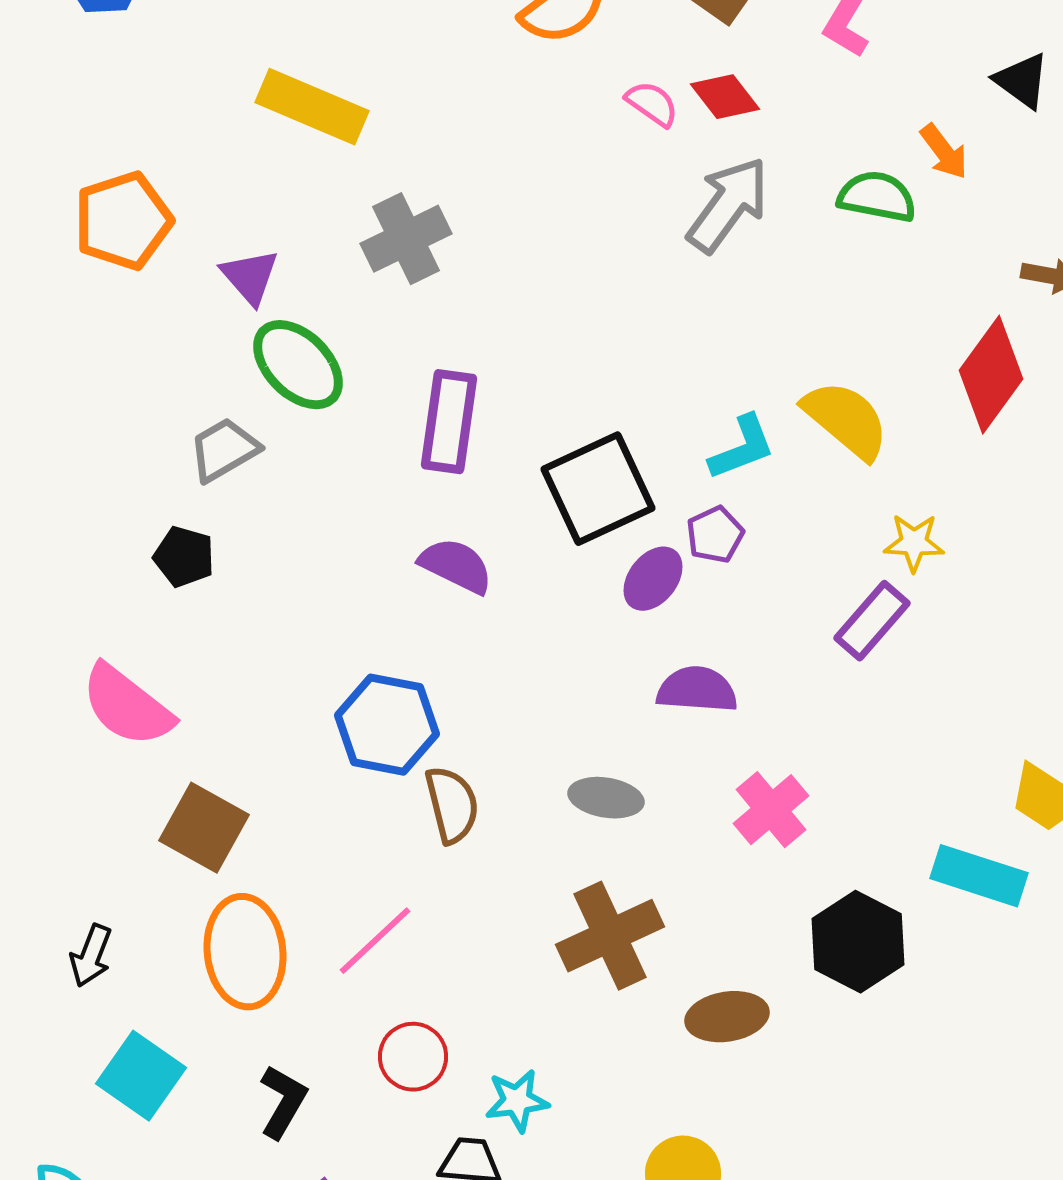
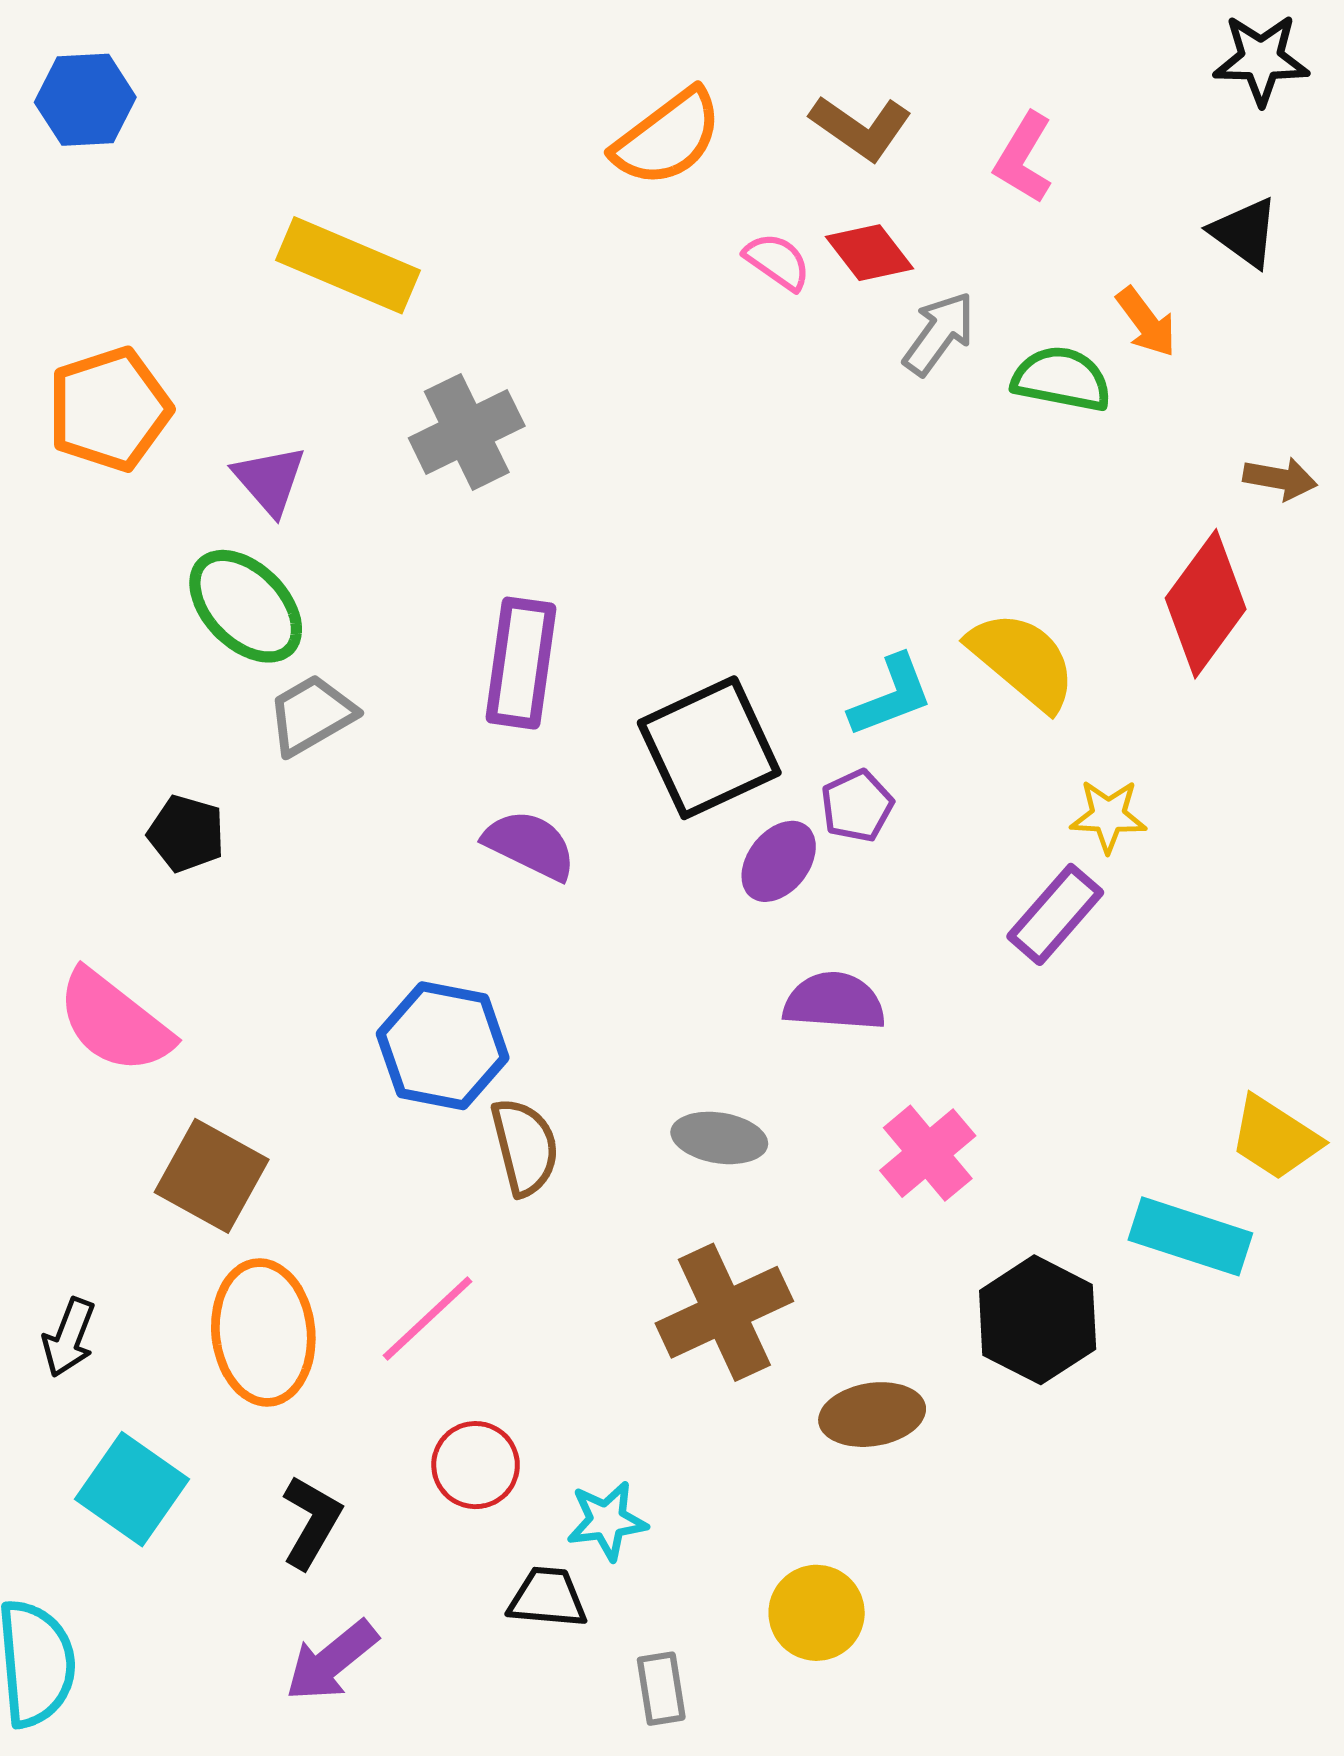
gray arrow: (728, 205) -> (939, 333), moved, size x0.7
green ellipse: (298, 365) -> (246, 606), moved
gray trapezoid: (224, 450) -> (311, 715), moved

